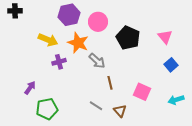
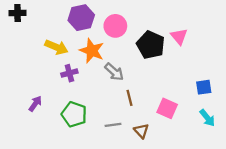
pink triangle: (165, 37) -> (179, 37), moved
blue square: (171, 65) -> (204, 87), moved, turned 32
cyan arrow: (176, 100) -> (207, 118), turned -112
gray line: (96, 106) -> (113, 125), turned -40
green pentagon: (47, 109) -> (74, 114), moved, turned 30

